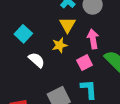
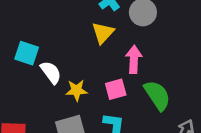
cyan square: (23, 34) -> (27, 53), moved, turned -36
yellow star: (60, 45) -> (77, 90), moved

